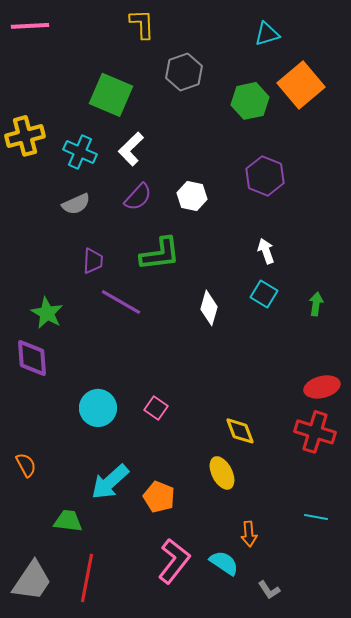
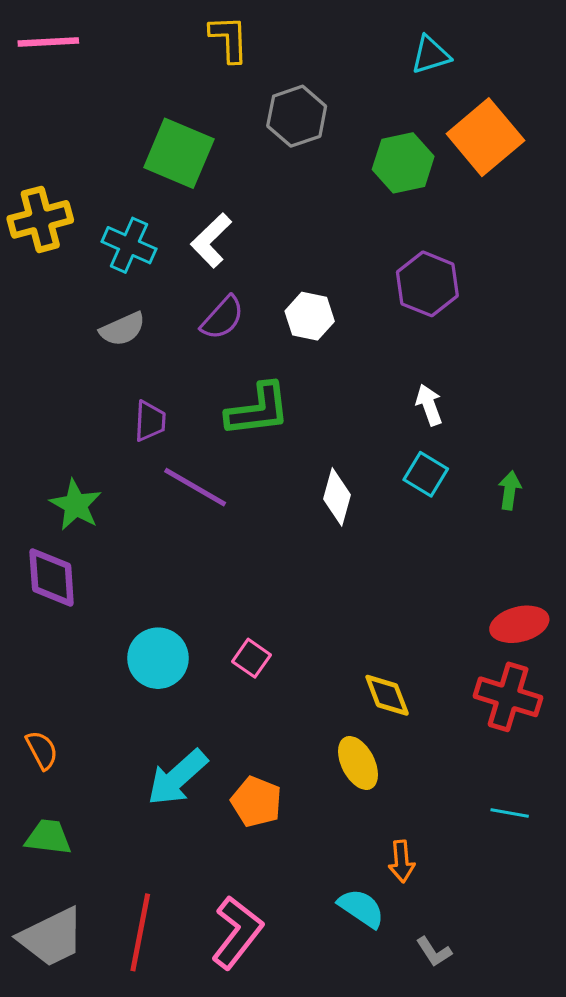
cyan line: (316, 517) -> (510, 813), moved
green trapezoid: (68, 521) -> (48, 837), moved
pink L-shape: (174, 561) -> (237, 932), moved
gray trapezoid: (32, 581) -> (52, 937), turned 30

